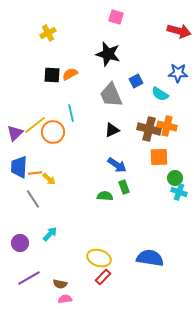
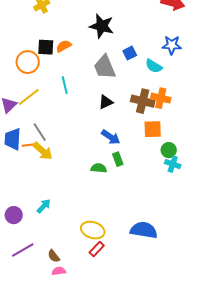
orange circle: (53, 132) -> (28, 62), moved
yellow arrow: (49, 179) -> (43, 151), size x1.5
gray line: (33, 199) -> (40, 132), moved
brown semicircle: (60, 284) -> (54, 256), turned 40

